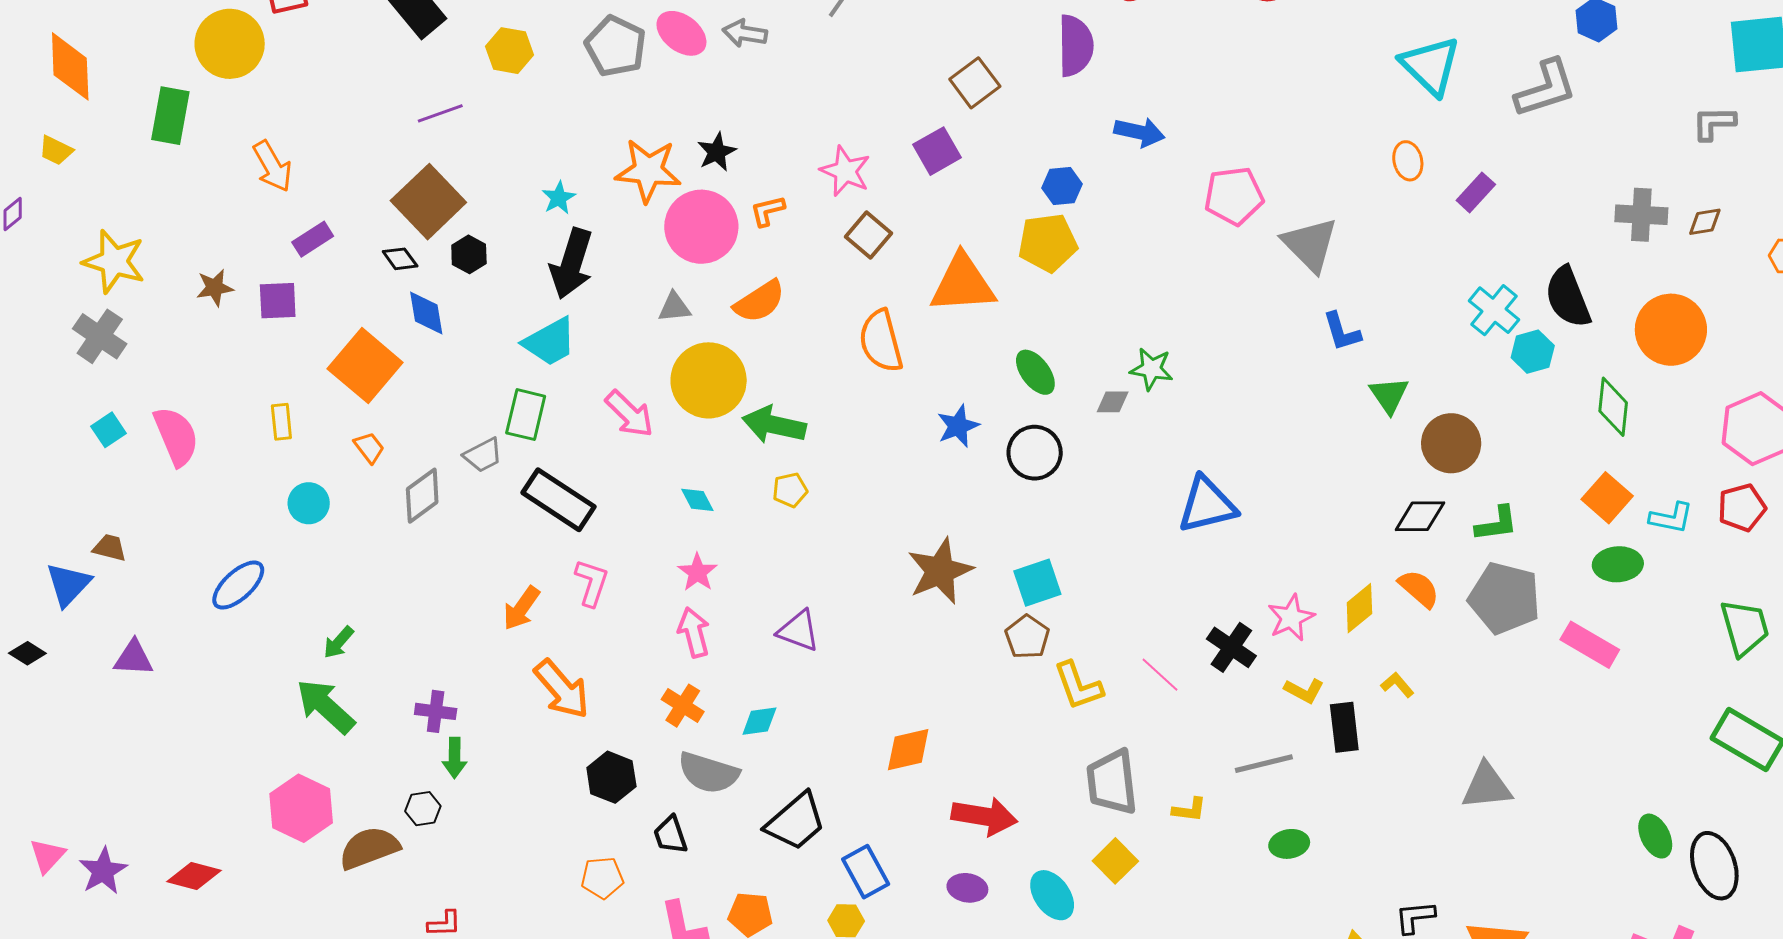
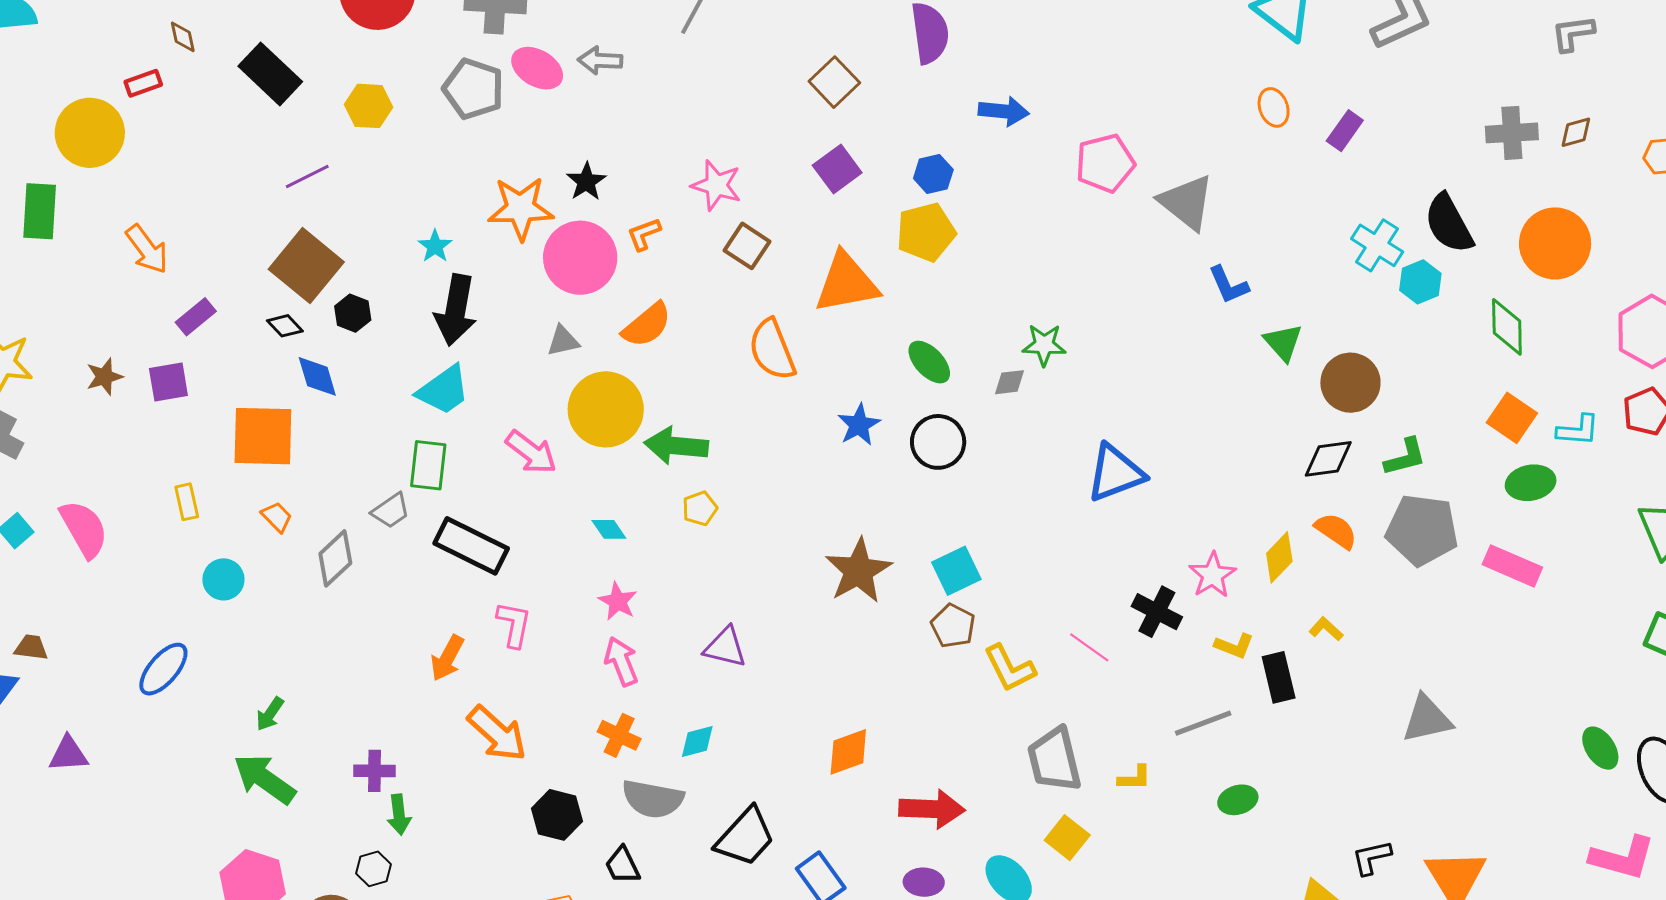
purple square: (937, 151) -> (837, 169), moved
orange square: (365, 366) -> (263, 436), turned -32

